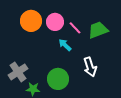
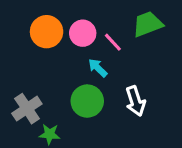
green trapezoid: (98, 30) -> (148, 24), moved
green circle: (58, 79) -> (87, 101), moved

